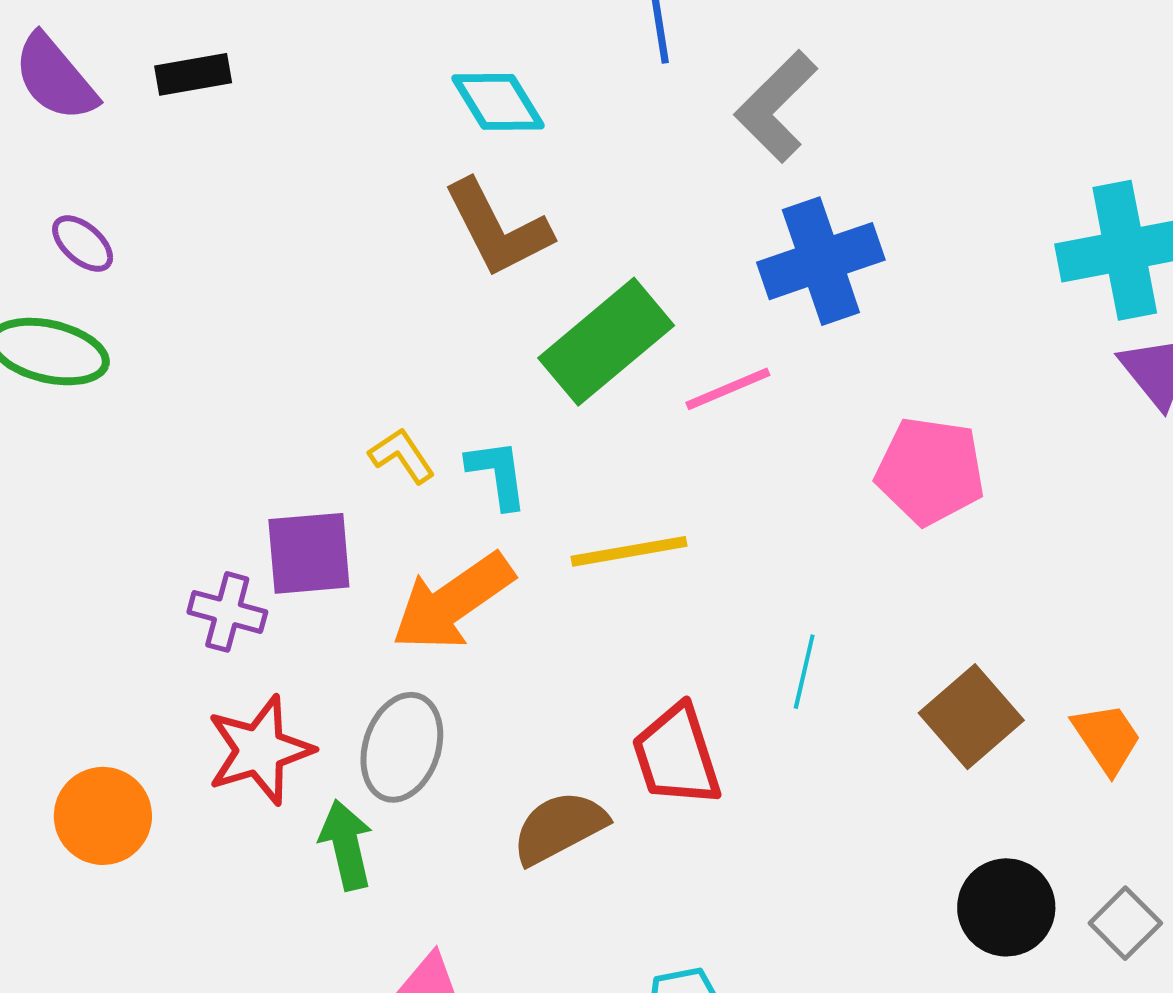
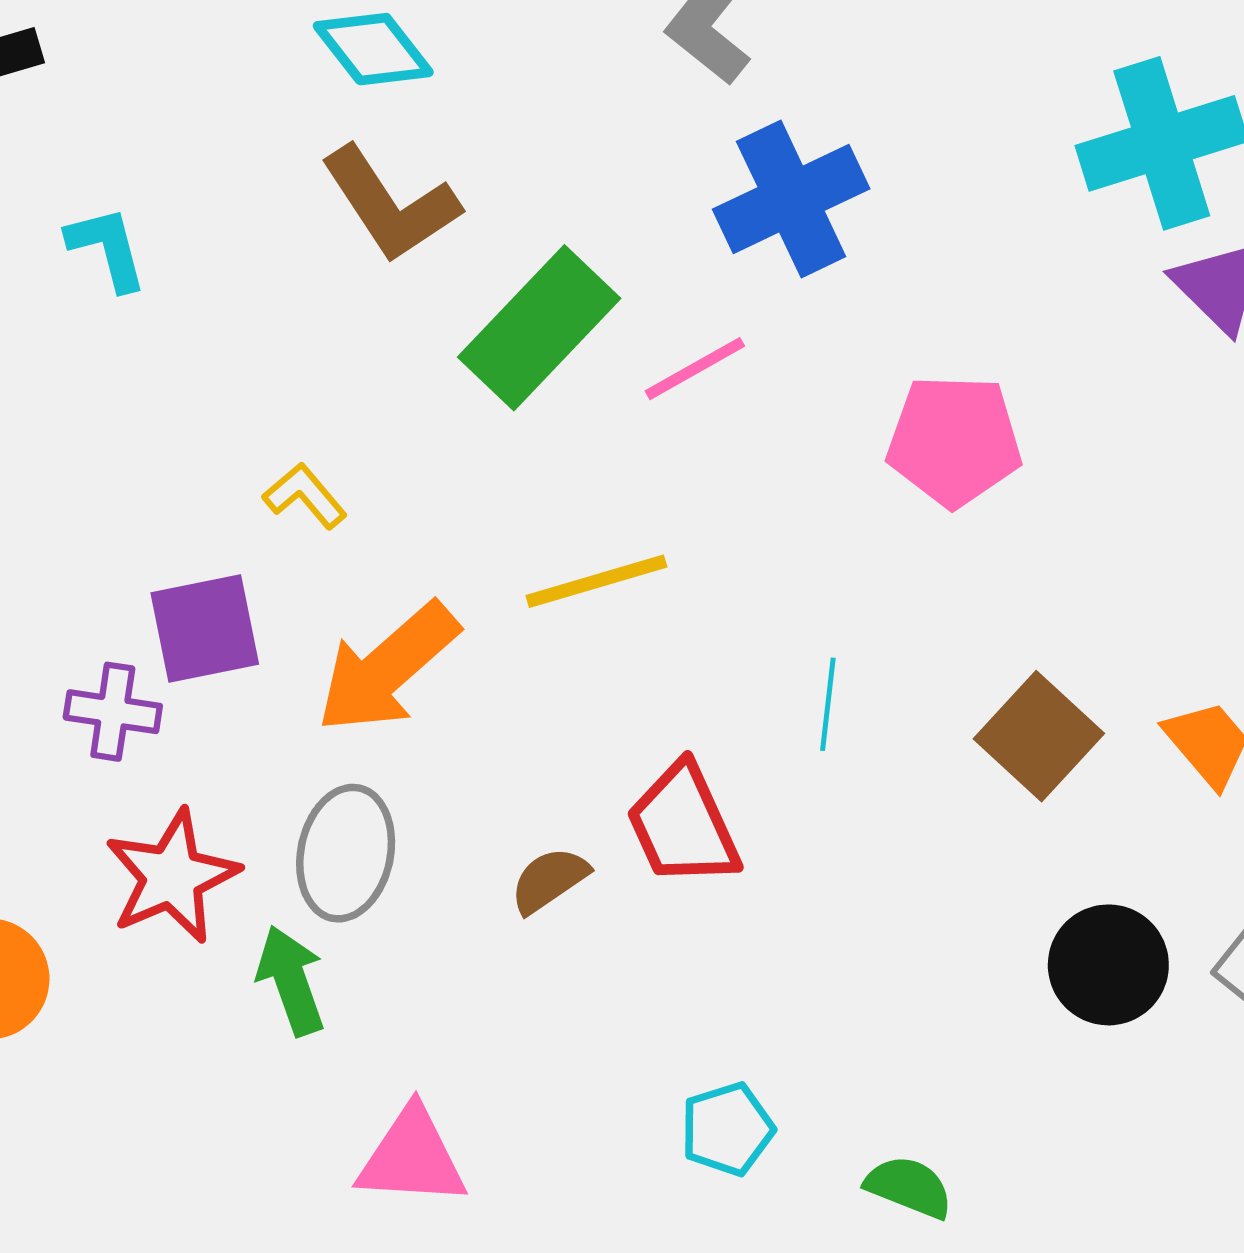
cyan L-shape: (497, 474) -> (107, 248), moved
brown semicircle: (559, 827) -> (549, 880), moved, size x0.7

